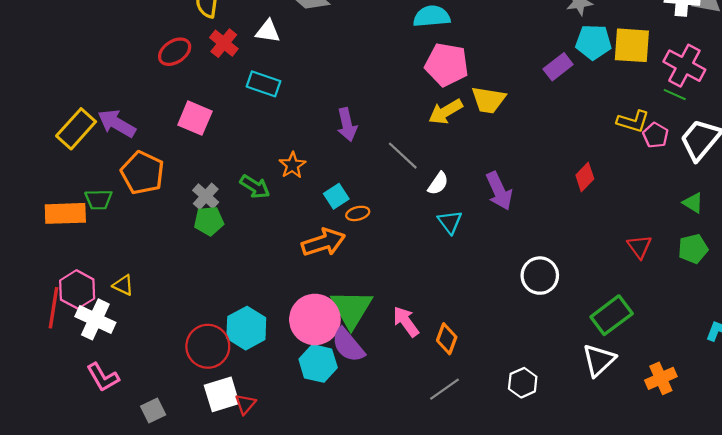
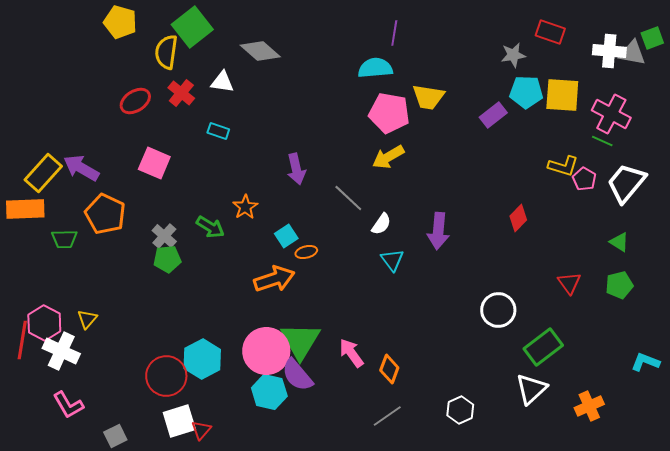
cyan rectangle: (263, 84) -> (218, 131), size x0.7
yellow trapezoid: (488, 100) -> (428, 97), moved
purple arrow: (499, 191) -> (438, 231), turned 30
orange rectangle: (65, 213) -> (25, 209), moved
white circle: (540, 276) -> (498, 310), moved
yellow triangle: (123, 285) -> (87, 319), turned 45

